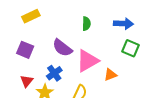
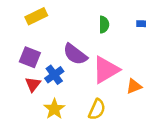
blue cross: (54, 73) -> (54, 75), moved
red triangle: (27, 81) -> (33, 84), moved

